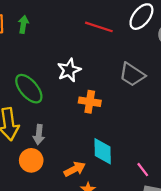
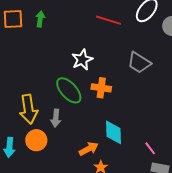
green ellipse: (29, 89) -> (69, 90), moved
orange circle: (31, 160) -> (36, 140), moved

